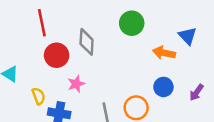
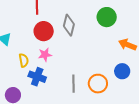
pink star: (76, 84) -> (45, 55), moved

